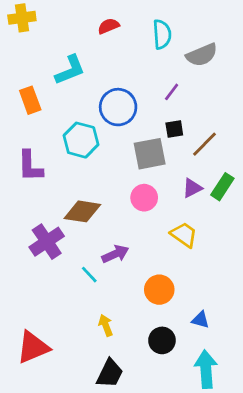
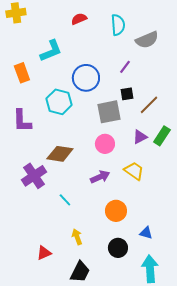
purple arrow: (115, 254) -> (100, 177), moved
red triangle: (33, 347) -> (44, 253), moved, size x0.6

